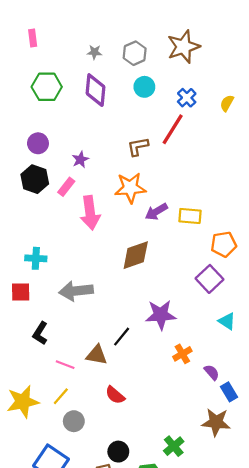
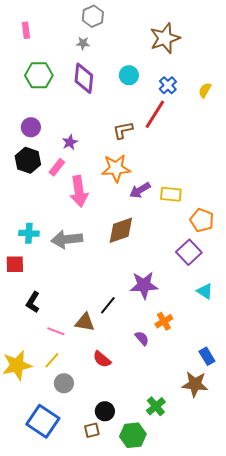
gray hexagon: (135, 53) -> (93, 16), moved
orange pentagon: (224, 244) -> (202, 220), turned 30
gray arrow: (76, 291) -> (67, 239), moved
purple semicircle: (212, 372) -> (142, 338), moved

